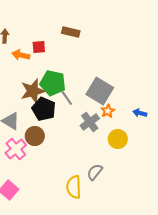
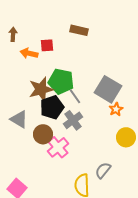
black pentagon: (44, 109) -> (52, 107), turned 30
gray cross: (90, 122) -> (73, 120), moved
pink cross: (16, 149) -> (58, 147), moved

